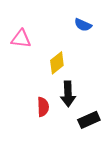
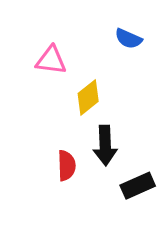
pink triangle: (21, 39) -> (51, 60), moved

